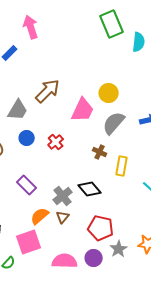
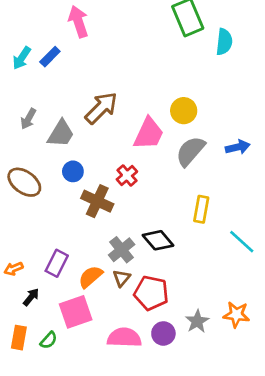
red cross: (56, 142) -> (127, 175), moved
brown cross: (100, 152) -> (97, 201), moved, size x1.6
purple rectangle: (27, 185) -> (57, 263), moved, turned 72
red pentagon: (101, 228) -> (151, 293), moved

